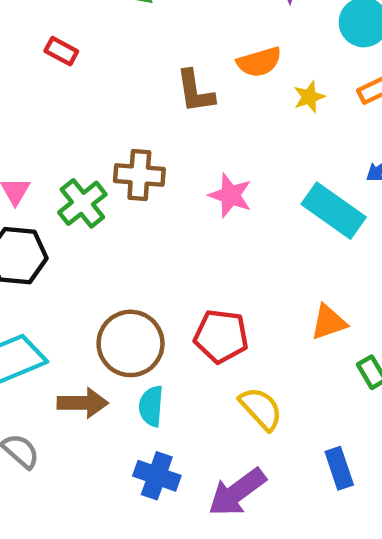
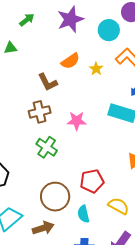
brown cross: (139, 175) -> (40, 112), moved
green cross: (82, 203) -> (47, 147), moved
cyan semicircle: (151, 406) -> (83, 214), moved

